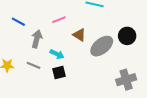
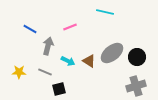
brown triangle: (79, 35) -> (89, 61), moved
black circle: (127, 36) -> (137, 57), moved
black square: (59, 72) -> (59, 89), moved

